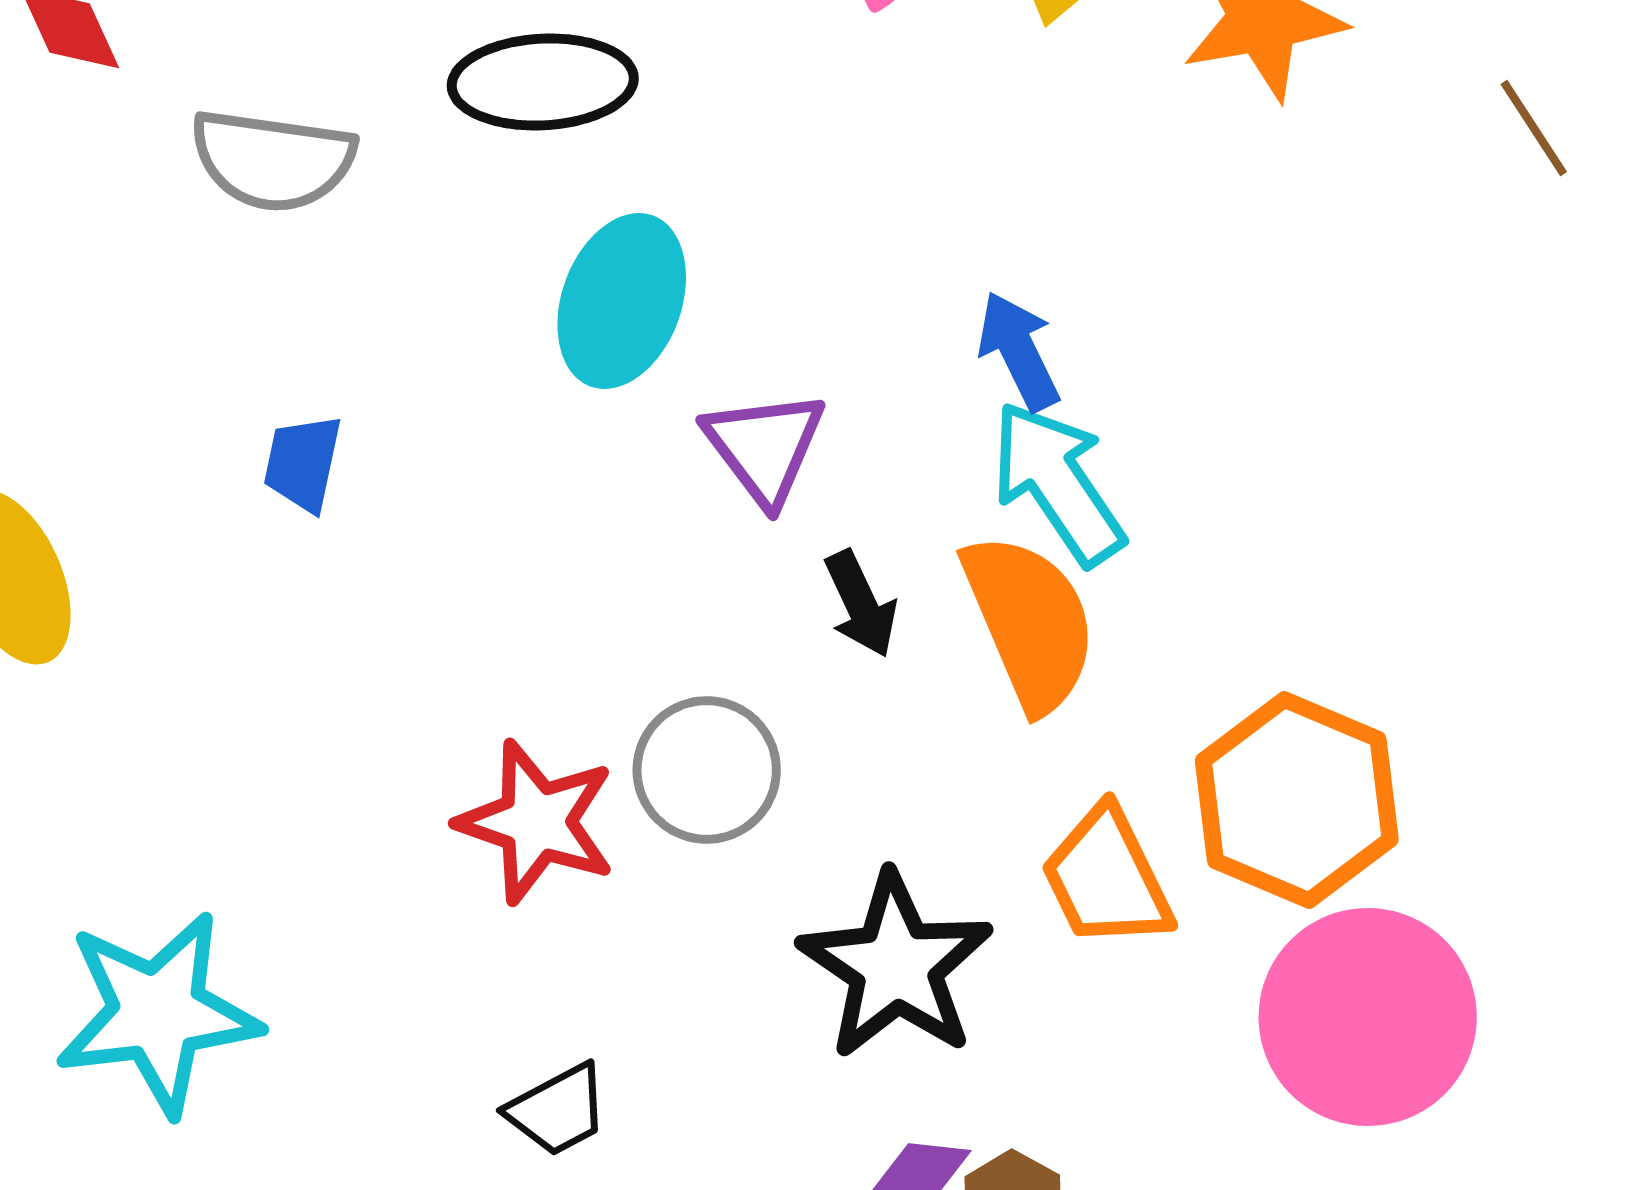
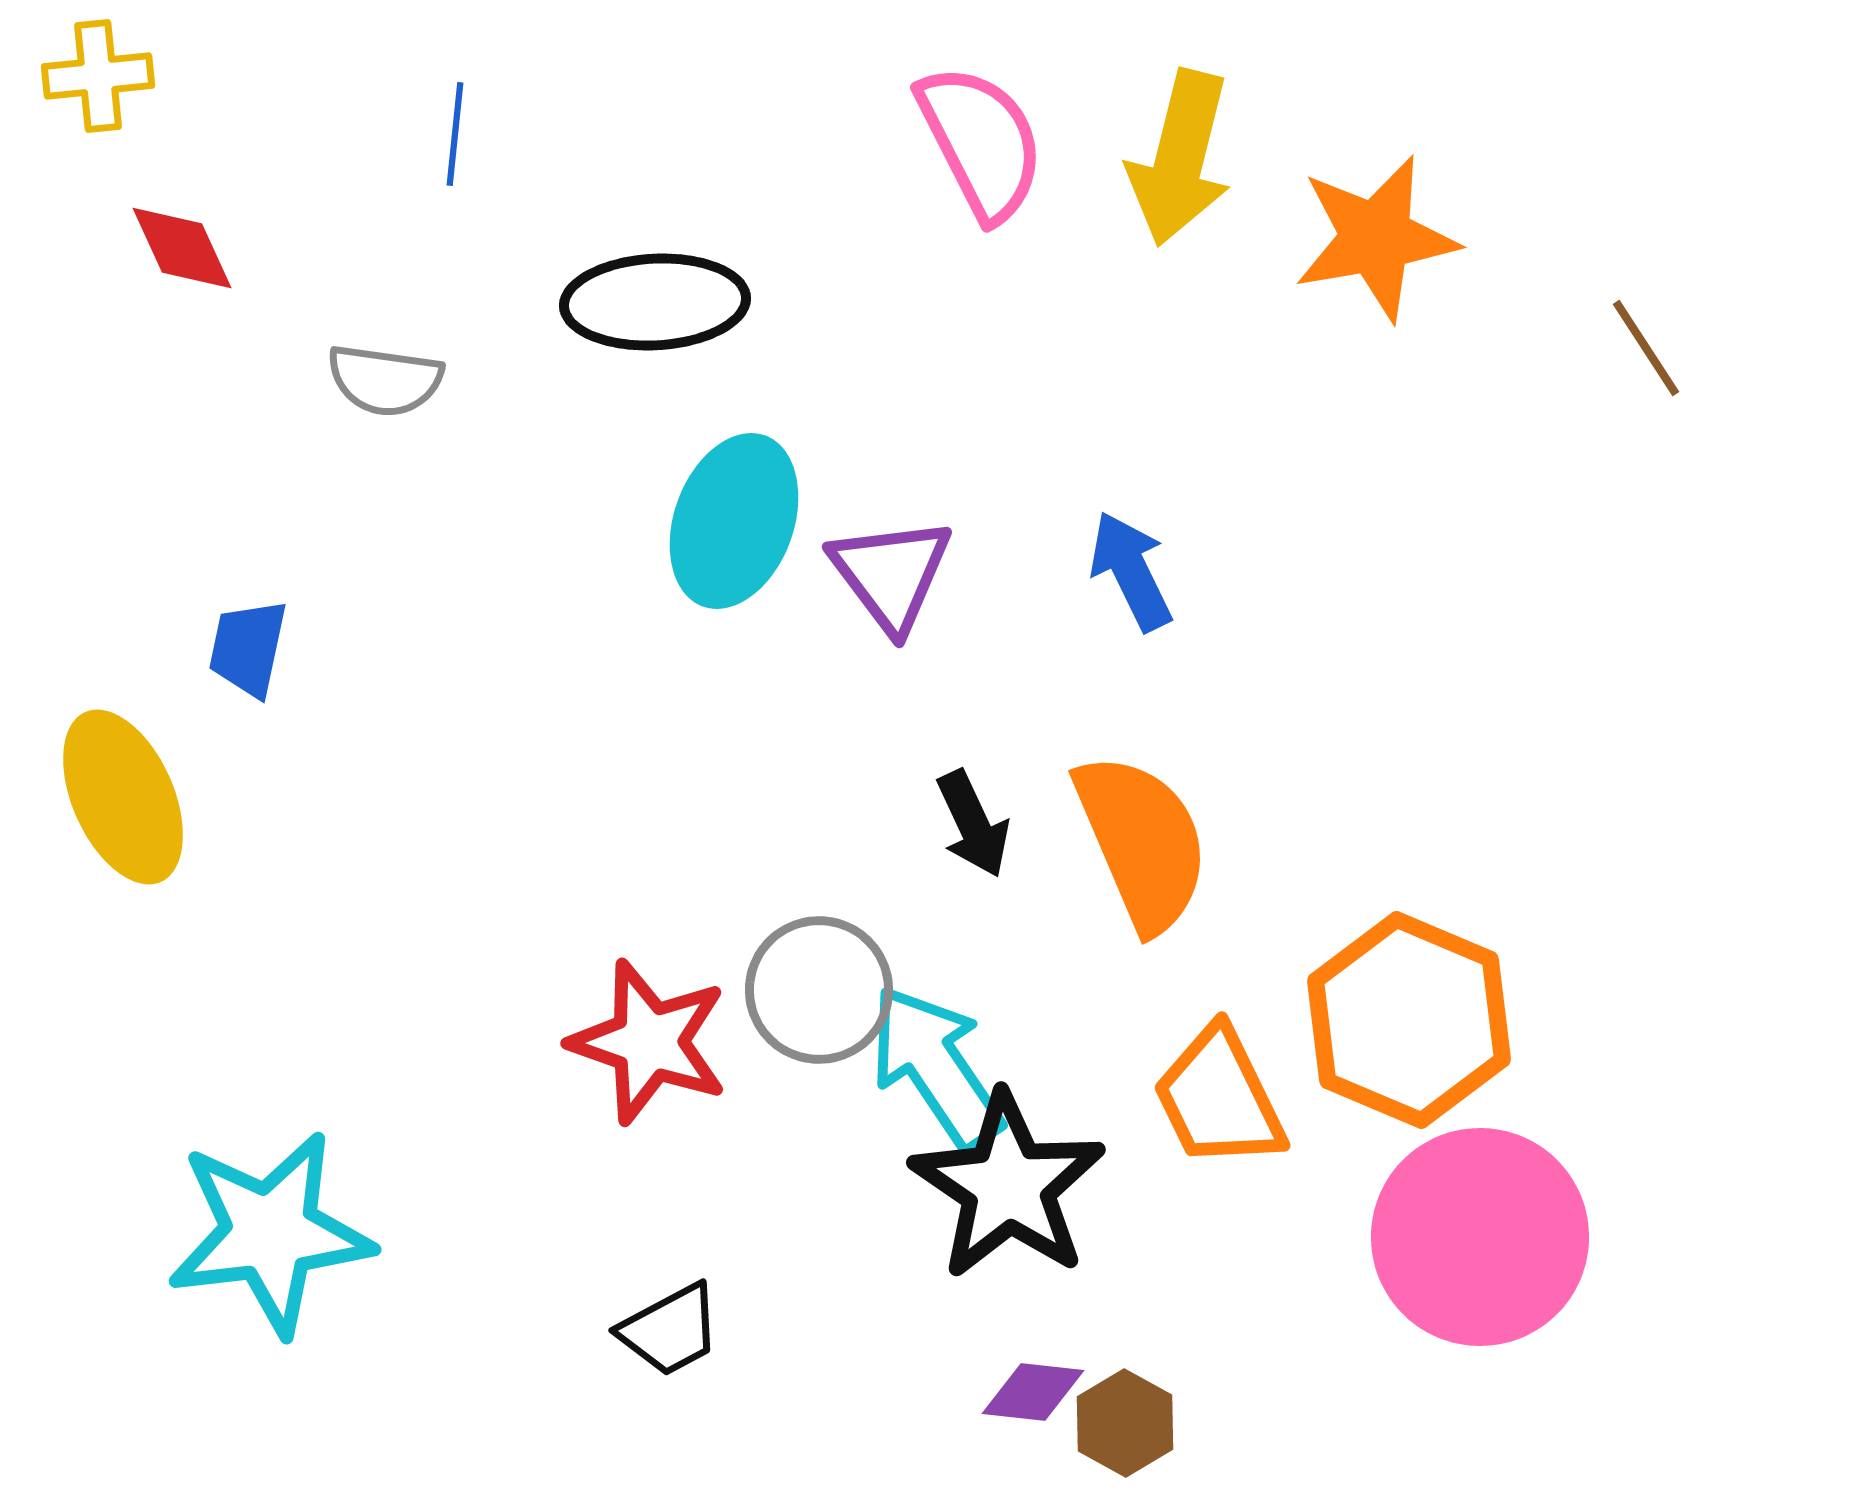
gray semicircle: (273, 160) -> (385, 380), size x0.7
purple triangle: (765, 447) -> (891, 574), moved
blue trapezoid: (303, 463) -> (248, 648), moved
cyan arrow: (1058, 483) -> (936, 1067), moved

